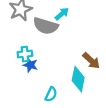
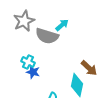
cyan cross: (25, 54) -> (28, 62), turned 32

